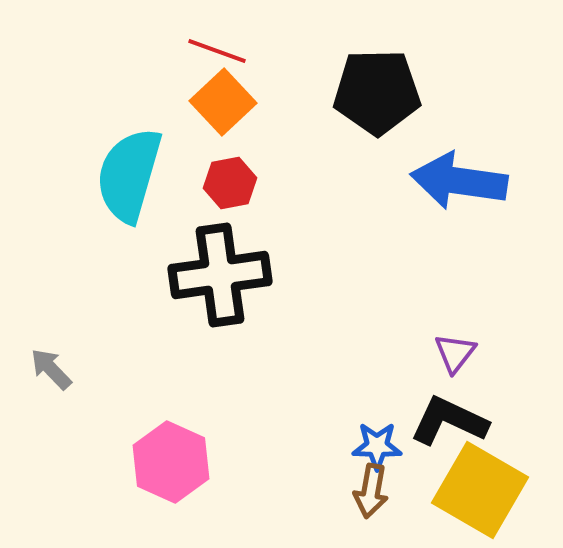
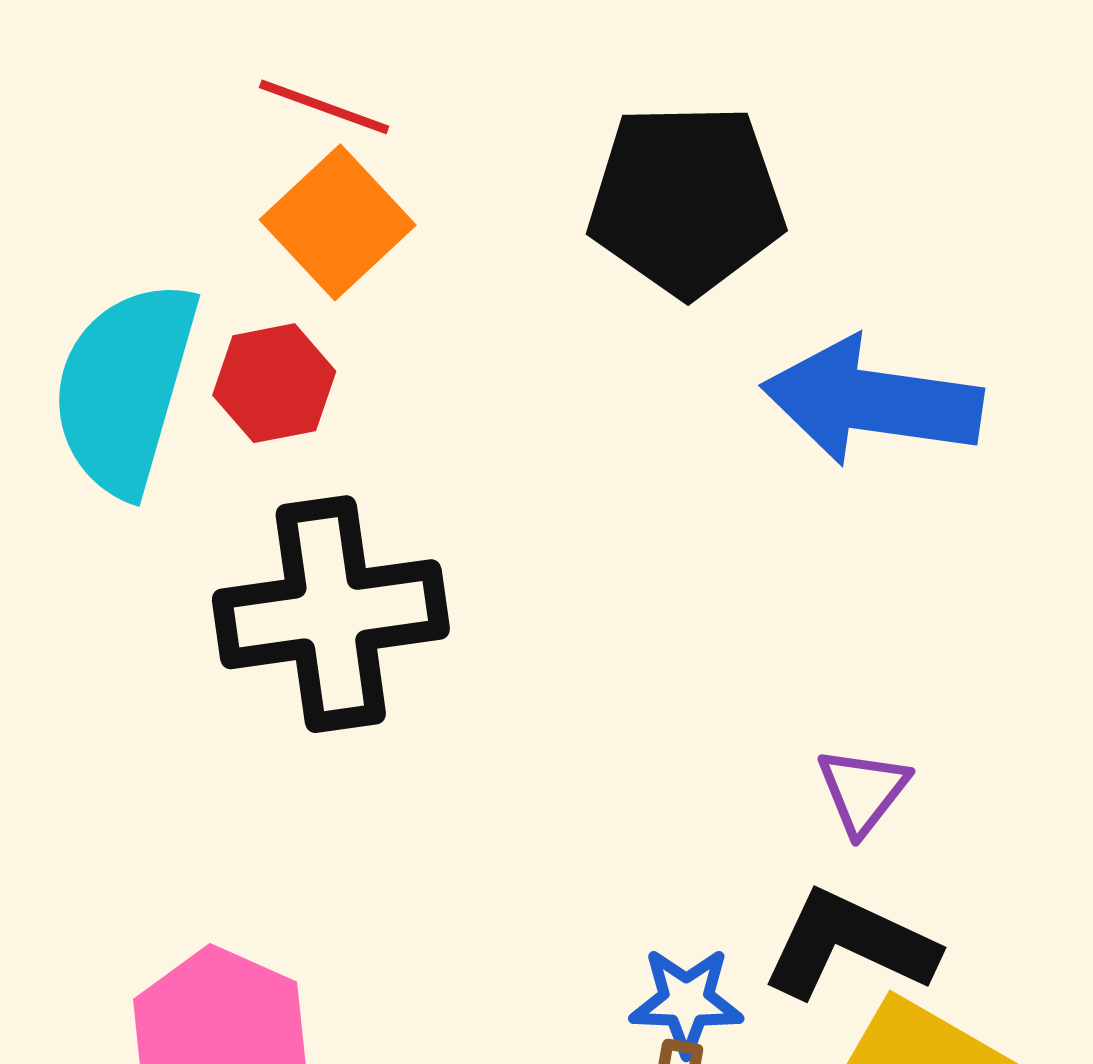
red hexagon: (230, 183) -> (274, 383), moved

